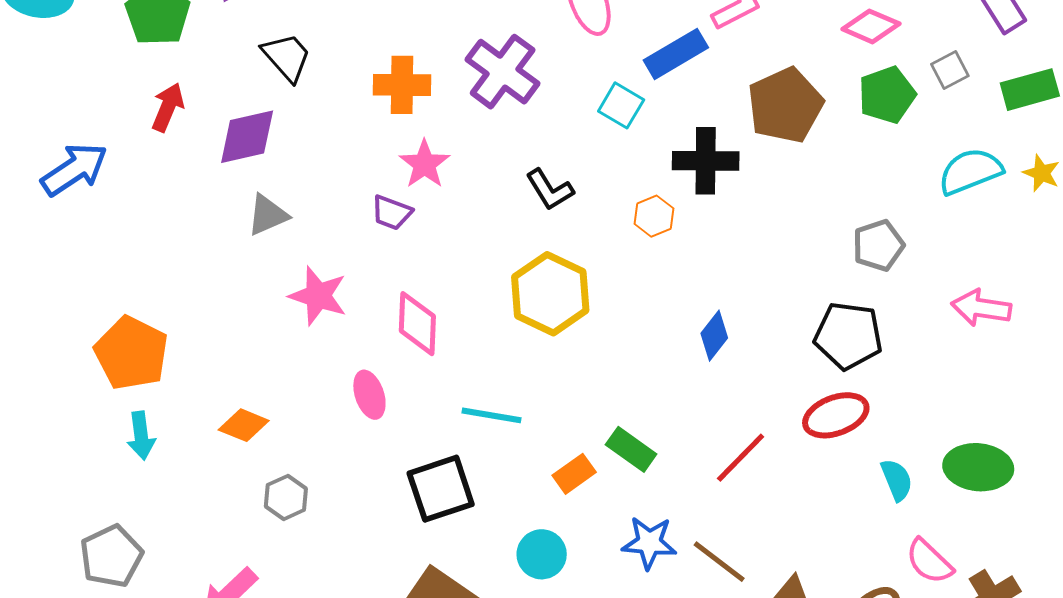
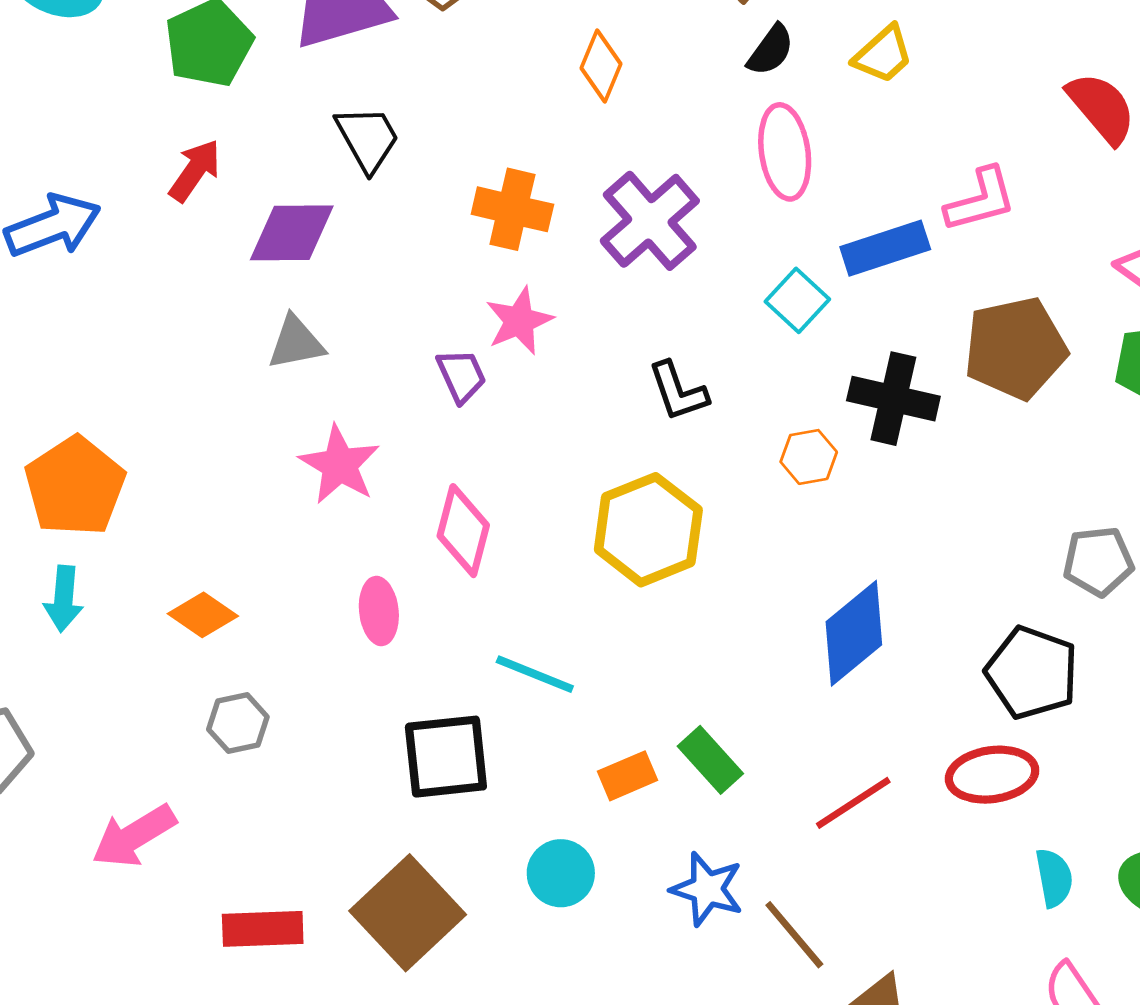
purple trapezoid: (392, 213) -> (461, 376), turned -147
blue diamond: (714, 336) -> (854, 633), size x1.6

